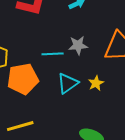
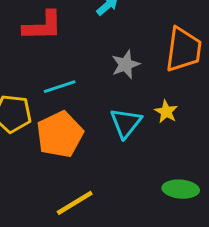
cyan line: (53, 54) -> (60, 87), moved

